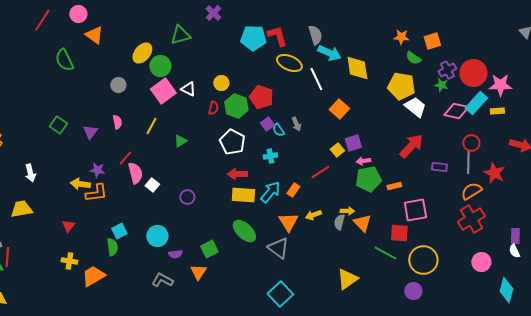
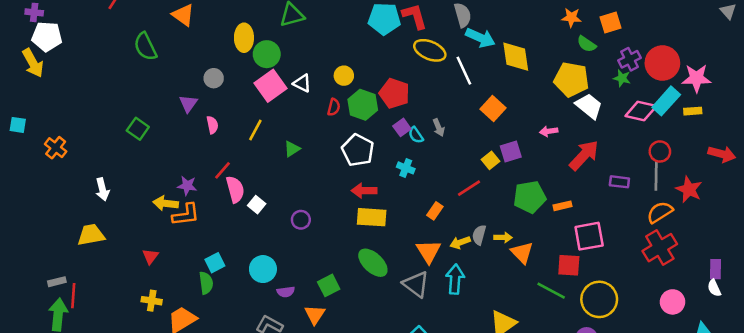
yellow ellipse: (142, 53) -> (244, 38), turned -40
purple triangle: (90, 132) -> (188, 103), moved
cyan cross: (270, 156) -> (406, 168), turned 32
pink arrow: (363, 161) -> (549, 131), moved
cyan arrow: (270, 192) -> (455, 279), moved, turned -35
gray semicircle: (339, 222) -> (479, 235), moved

